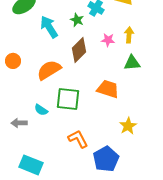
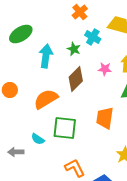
cyan arrow: (49, 27) -> (46, 56), turned 40
orange trapezoid: (108, 89) -> (105, 118), turned -100

